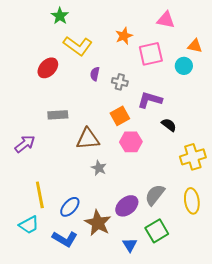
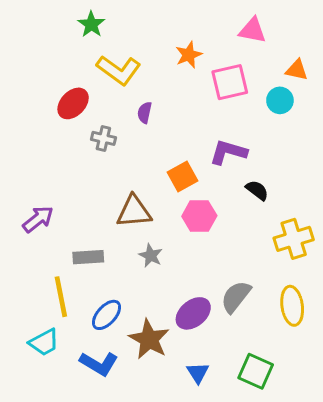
gray cross: (120, 82) -> (103, 138), moved
gray rectangle: (58, 115) -> (88, 257), moved
green square: (157, 231) -> (256, 371), moved, turned -35

